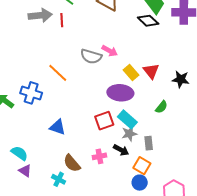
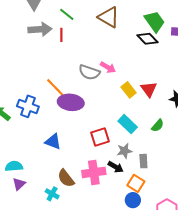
purple ellipse: (120, 93) -> (71, 102), moved
cyan rectangle: (127, 119) -> (128, 124), moved
cyan semicircle: (19, 153) -> (14, 166), turned -42
pink cross: (99, 156) -> (94, 172), size x1.6
purple triangle: (25, 171) -> (19, 184), turned 40

